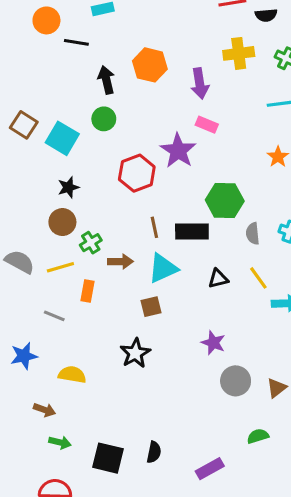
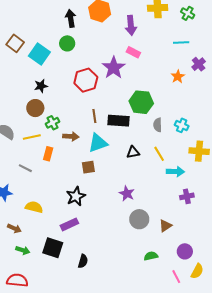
black square: (108, 458) -> (53, 248), moved
purple rectangle: (210, 469) -> (69, 224), moved

